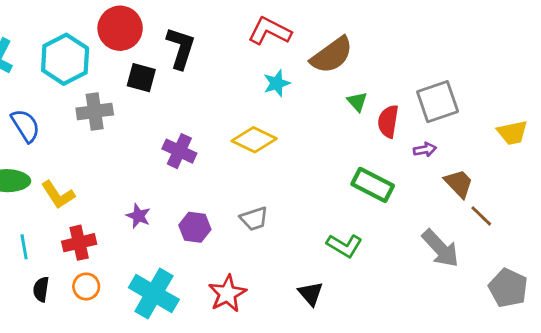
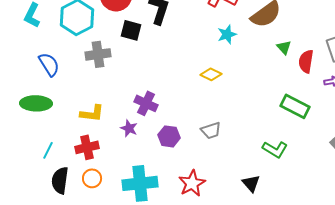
yellow diamond: (254, 140) -> (211, 74), size x0.7
purple cross: (179, 151) -> (146, 103), moved
yellow L-shape: (58, 195) -> (92, 113), moved, turned -50
cyan line: (24, 247) -> (48, 150), turned 36
black semicircle: (41, 289) -> (60, 180), size x1.5
cyan cross: (154, 294) -> (140, 183), turned -36

